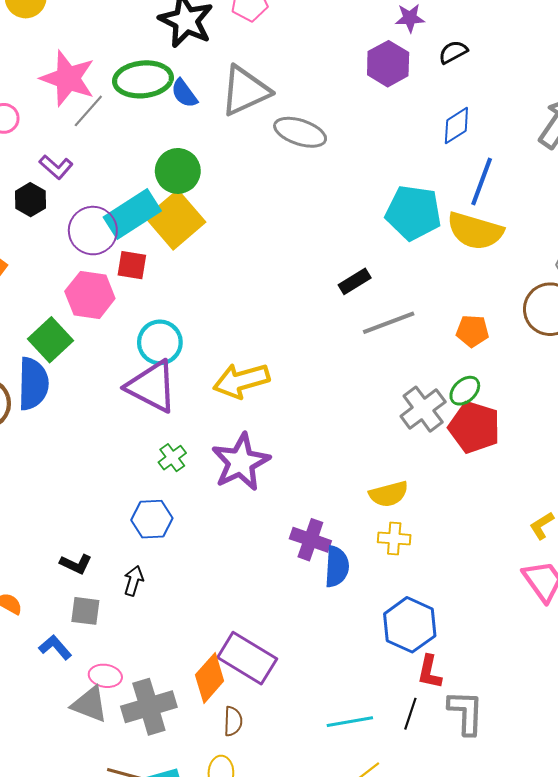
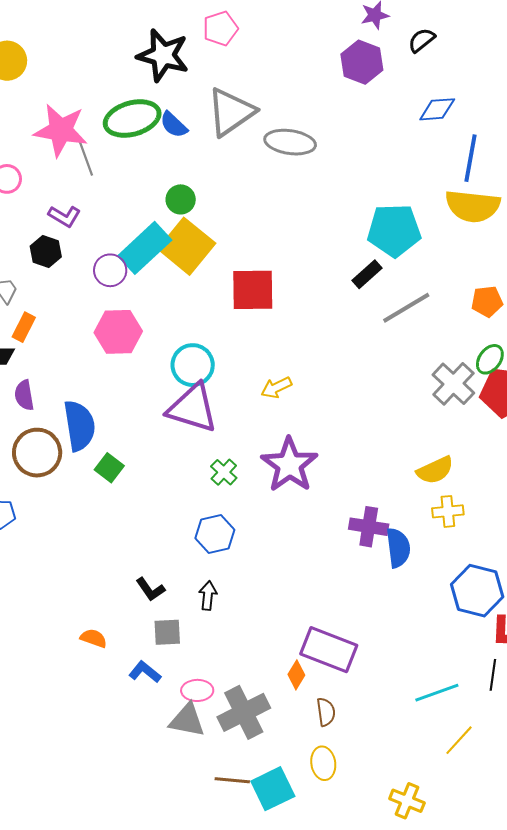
gray line: (88, 111) -> (86, 158), turned -51
blue diamond: (456, 125) -> (437, 109), turned 39
green circle: (178, 171) -> (181, 199), size x0.7
cyan pentagon: (413, 213) -> (394, 230), moved
purple circle: (93, 231) -> (110, 270), size x0.7
red square: (132, 265) -> (253, 290), moved, size x1.6
green square: (51, 340) -> (109, 468), moved, size x0.7
yellow arrow: (241, 381) -> (276, 388), size x0.6
black L-shape: (76, 564) -> (150, 589), turned 40
orange diamond: (210, 678) -> (296, 675), size x0.6

